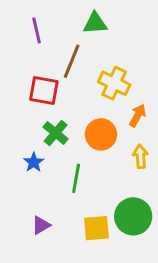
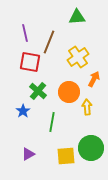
green triangle: (95, 23) -> (77, 17), moved
purple line: (37, 30) -> (25, 33), moved
yellow cross: (114, 83) -> (78, 57), turned 30
yellow arrow: (140, 156) -> (87, 107), moved

